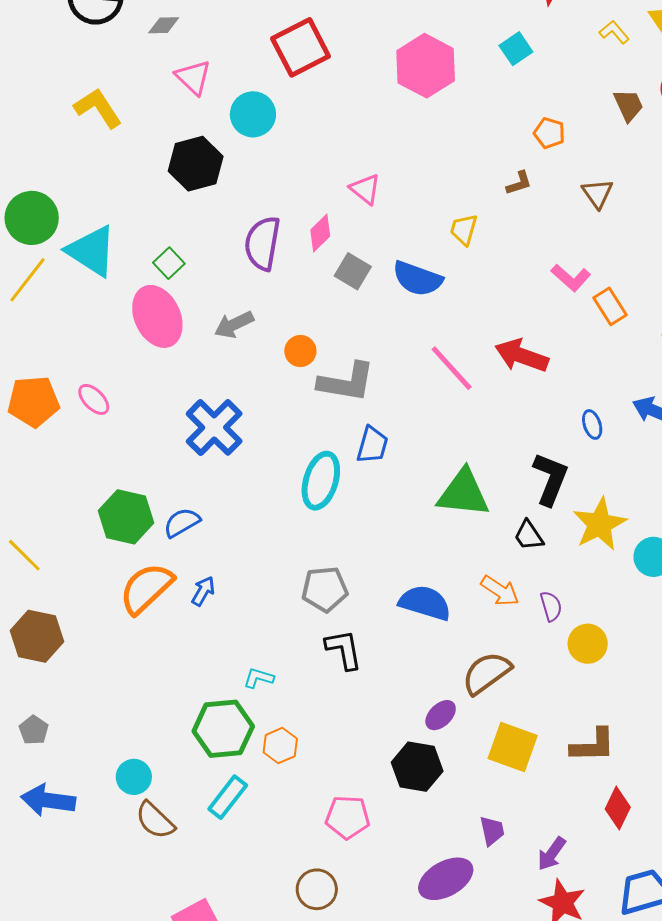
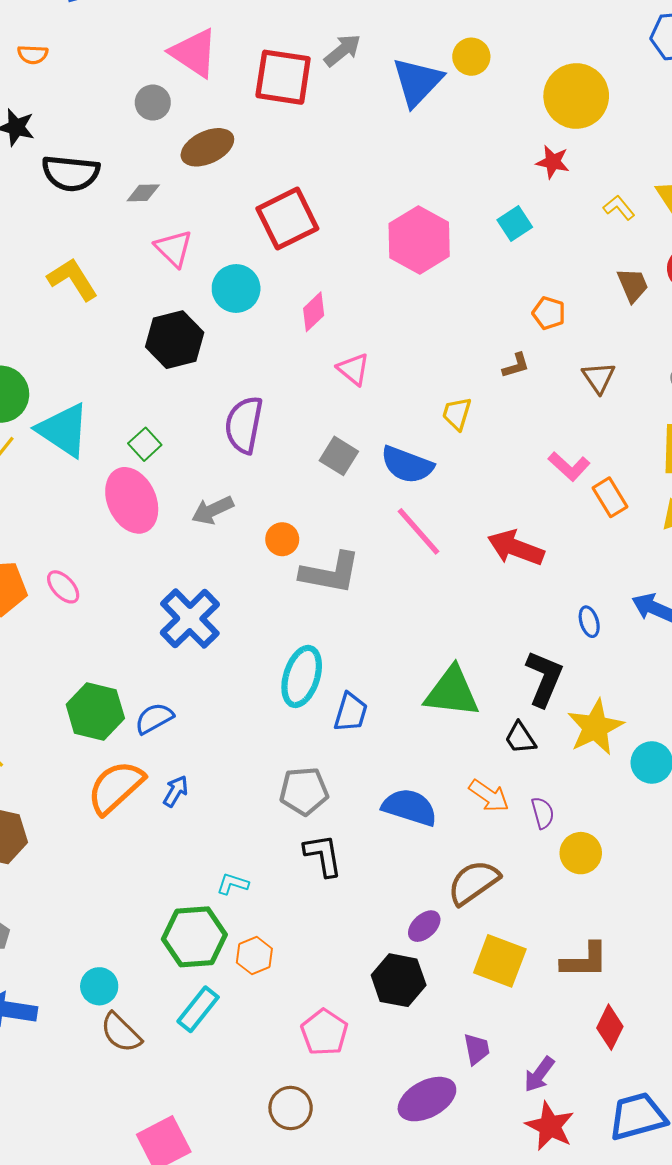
pink diamond: (320, 233) -> (314, 312), moved
pink line: (452, 368) -> (419, 531), moved
blue trapezoid: (372, 445) -> (351, 712), moved
pink pentagon: (348, 817) -> (324, 1032), turned 30

